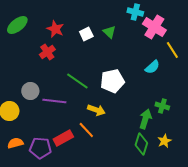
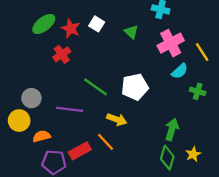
green ellipse: (17, 25) -> (44, 24), moved
pink cross: (154, 27) -> (171, 43), moved, turned 30
white square: (86, 34) -> (97, 24), moved, turned -32
gray circle: (30, 91) -> (31, 98), moved
green cross: (162, 106) -> (198, 91), moved
orange semicircle: (15, 143) -> (42, 136), moved

